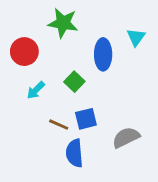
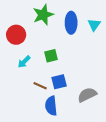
green star: (63, 23) -> (43, 15), turned -30
blue ellipse: (103, 54) -> (71, 23), moved
green square: (74, 82) -> (51, 56), turned 32

